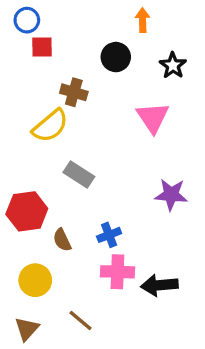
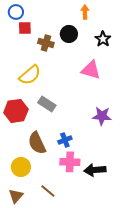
brown cross: (74, 92) -> (46, 43), moved
pink triangle: (153, 117) -> (91, 70), turned -40
red hexagon: (27, 211) -> (16, 111), moved
brown semicircle: (62, 240) -> (37, 143), size x1.6

